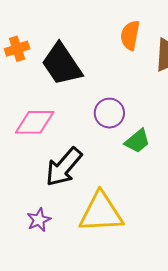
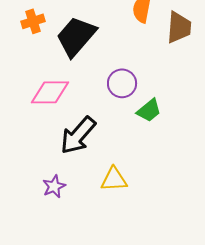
black trapezoid: (62, 64) -> (76, 36), turned 75
yellow triangle: (101, 213) -> (114, 179), size x0.6

